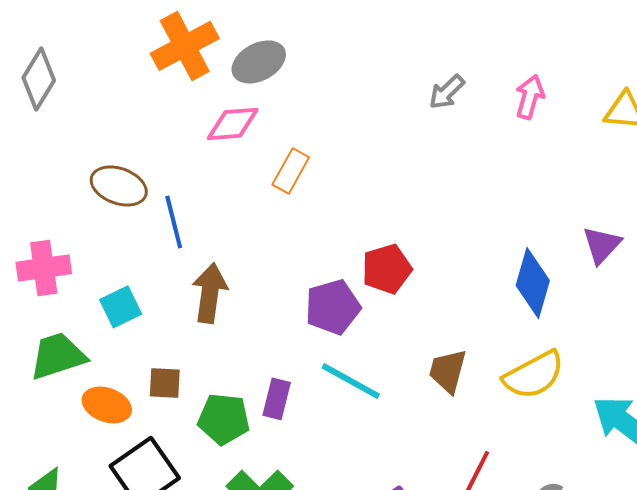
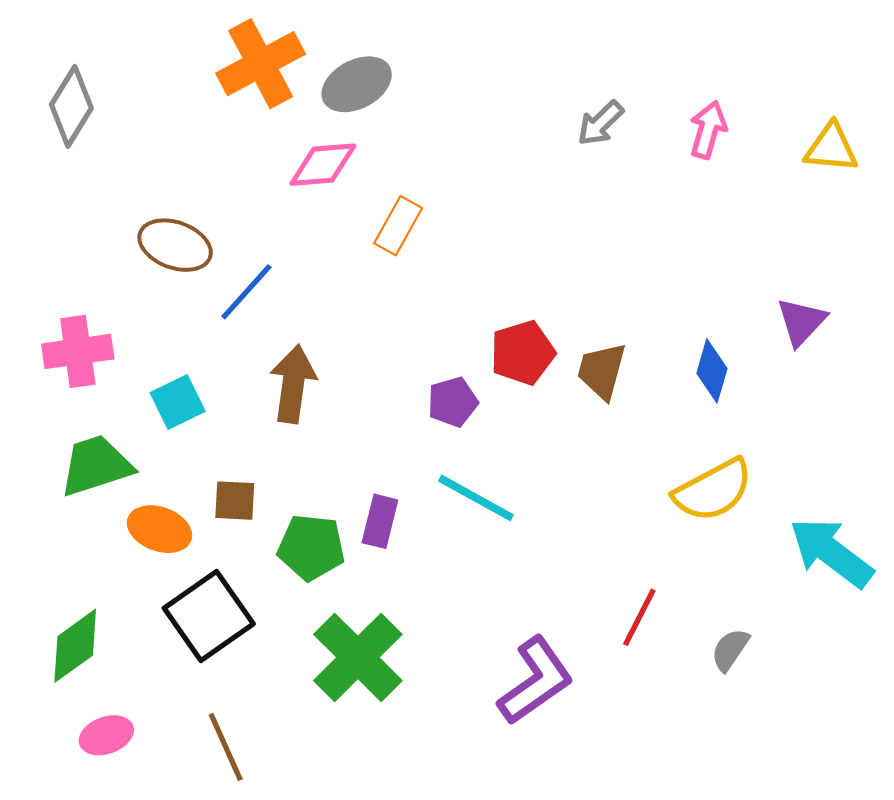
blue line: (174, 222) -> (246, 292), turned 56
blue diamond: (533, 283) -> (712, 371), size x0.7
purple pentagon: (333, 307) -> (453, 402), size x0.7
brown trapezoid: (448, 371) -> (602, 371), moved

